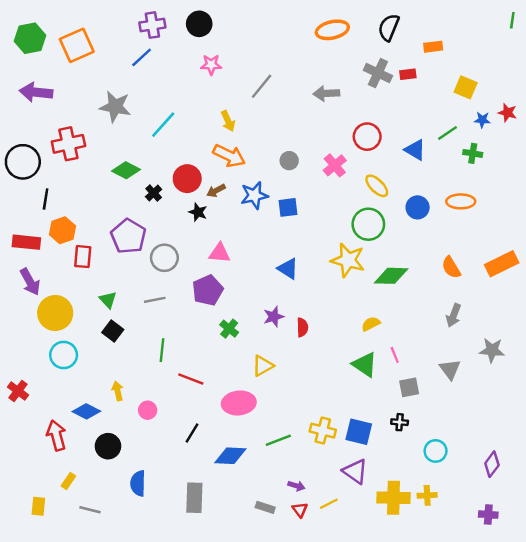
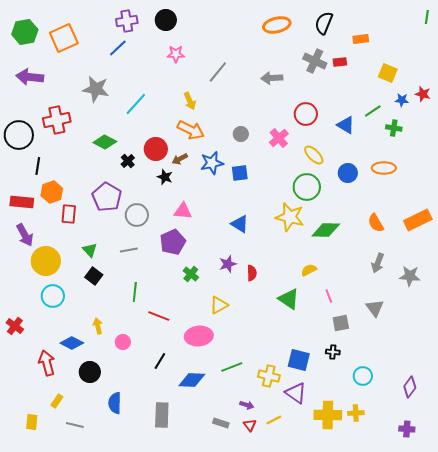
gray star: (492, 350) -> (410, 276), moved
green triangle: (365, 365) -> (289, 299), moved
yellow cross: (323, 431) -> (269, 376), moved

